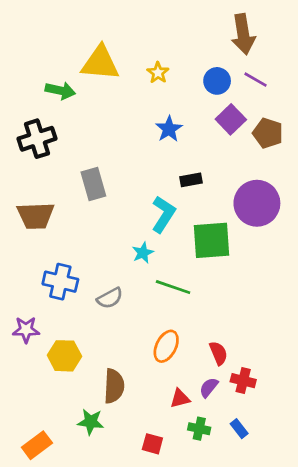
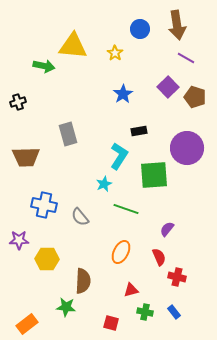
blue circle: (217, 81) -> (140, 29), moved
black cross: (37, 139) -> (18, 102), moved, size x0.6
gray semicircle: (110, 298) -> (80, 217), turned 78
purple semicircle: (209, 387) -> (167, 229), moved

